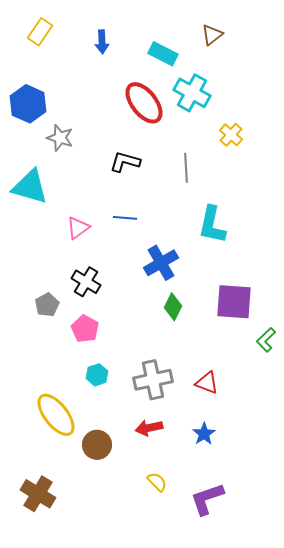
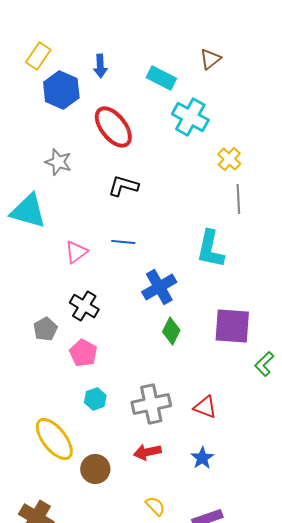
red ellipse: (144, 103) -> (113, 127), moved
blue hexagon: (28, 104) -> (61, 90), moved
gray line: (186, 168) -> (238, 199), moved

